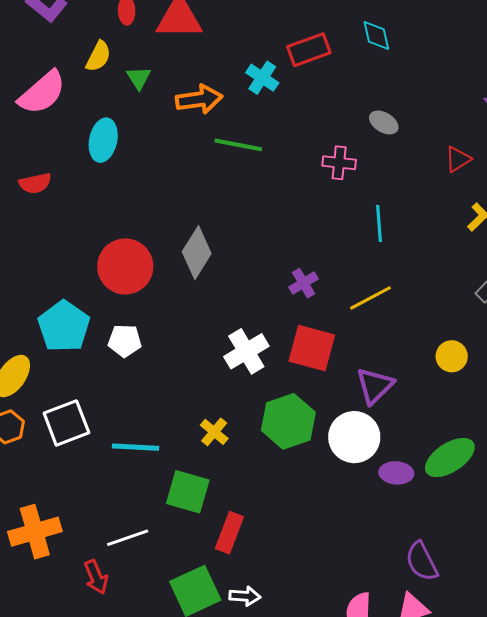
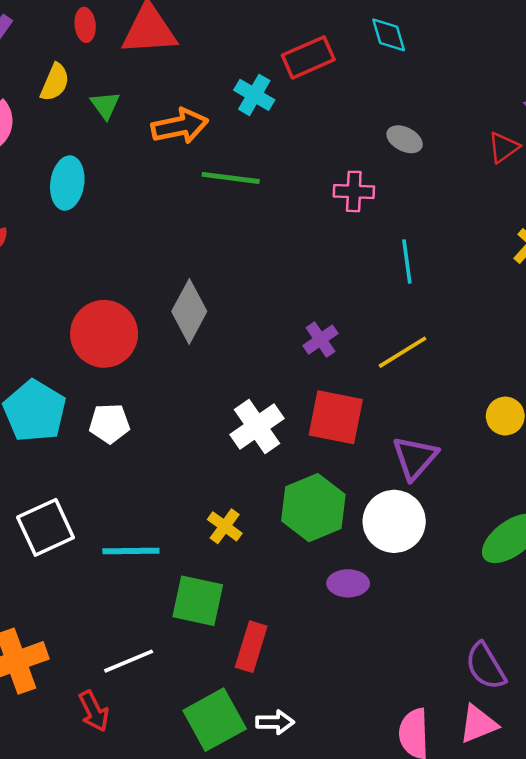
red triangle: (458, 159) -> (504, 147), moved
purple ellipse: (396, 473) -> (348, 583), moved

